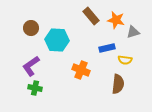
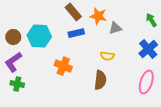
brown circle: (31, 28) -> (13, 37), moved
blue rectangle: (107, 48) -> (76, 33), moved

